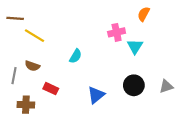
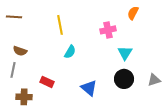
yellow line: (35, 36) -> (60, 25), moved, turned 48
cyan triangle: (135, 46) -> (125, 53), moved
brown semicircle: (32, 66) -> (20, 51), moved
blue triangle: (96, 95) -> (89, 88), turned -42

